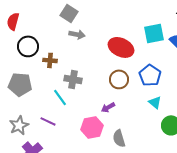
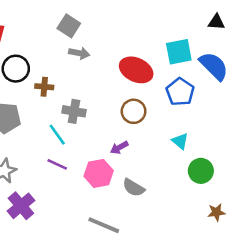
blue pentagon: (150, 75) -> (180, 92), moved
purple line: (48, 121) -> (57, 164), moved
gray semicircle: (119, 138) -> (134, 188), turned -42

